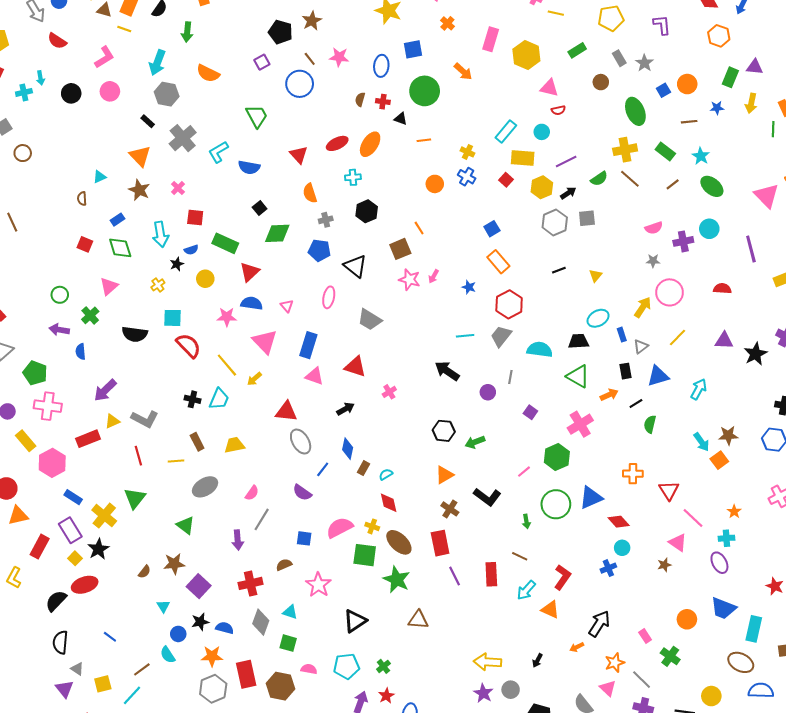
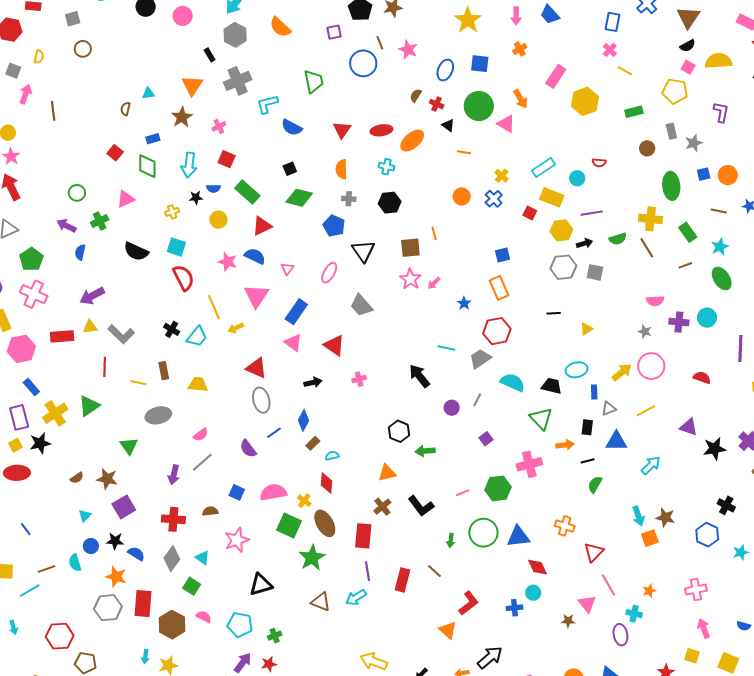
pink triangle: (549, 88) -> (506, 124), moved
red square: (506, 180) -> (530, 213), turned -32
cyan arrow: (526, 590) -> (356, 598), moved

